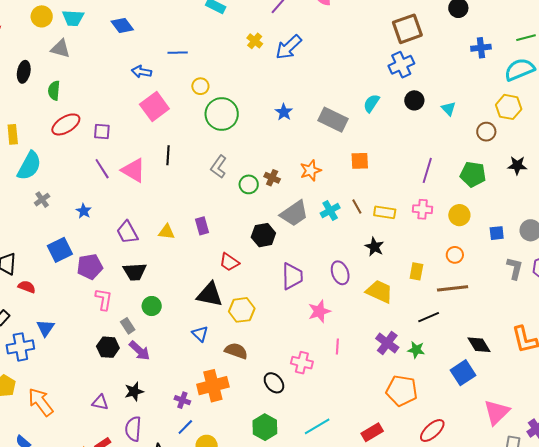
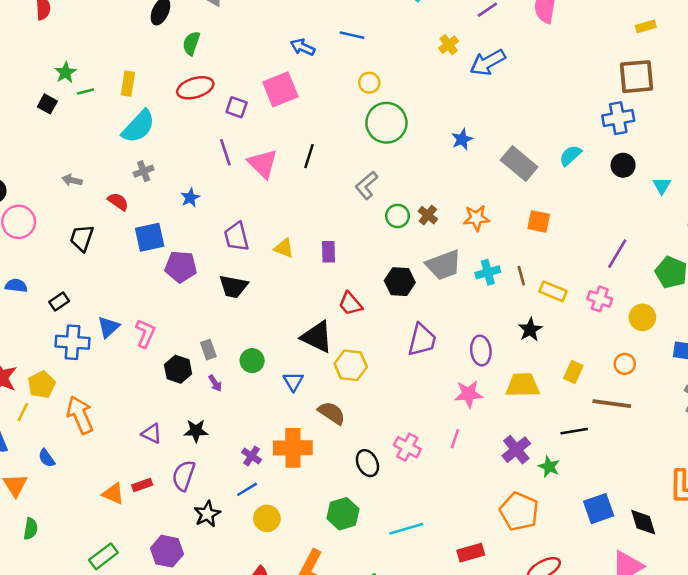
pink square: (154, 106) -> (280, 89), moved
red semicircle: (27, 287) -> (118, 202), moved
yellow trapezoid: (379, 292) -> (523, 385), turned -40
pink L-shape: (104, 299) -> (145, 333), moved
green circle: (152, 306) -> (252, 361), moved
pink star: (319, 311) -> (469, 394), moved
black diamond: (479, 345) -> (643, 522), moved
purple arrow: (140, 351) -> (215, 383), size x0.6

